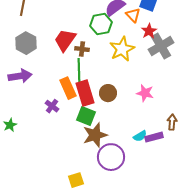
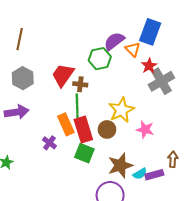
yellow star: (122, 49) -> (121, 110), moved
brown star: (95, 135) -> (120, 165), moved

